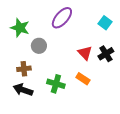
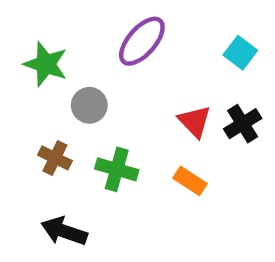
brown cross: (24, 69) -> (55, 158), turned 32
green cross: (56, 84) -> (117, 169), moved
black arrow: (23, 90) -> (64, 231), moved

